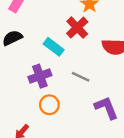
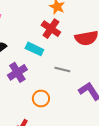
purple cross: (40, 76) -> (17, 72), moved

